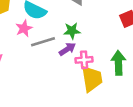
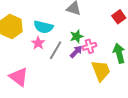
gray line: (43, 42) -> (56, 50), turned -30
pink cross: (84, 60) -> (89, 46), moved

